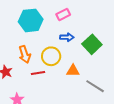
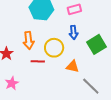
blue arrow: (67, 37) -> (73, 32), turned 72

